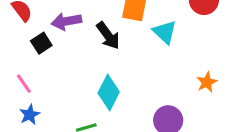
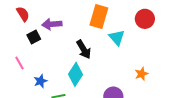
black arrow: (108, 36) -> (84, 49), moved
blue star: (30, 115) -> (40, 81), moved

